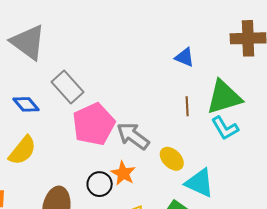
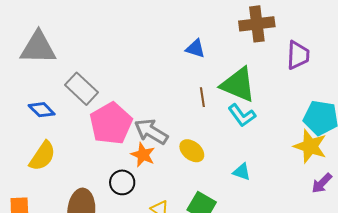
gray triangle: (28, 42) -> (38, 48), turned -30
green triangle: (224, 97) -> (238, 85), turned 45
orange star: (123, 173) -> (143, 155), moved
cyan triangle: (200, 183) -> (242, 172), moved, size x0.6

